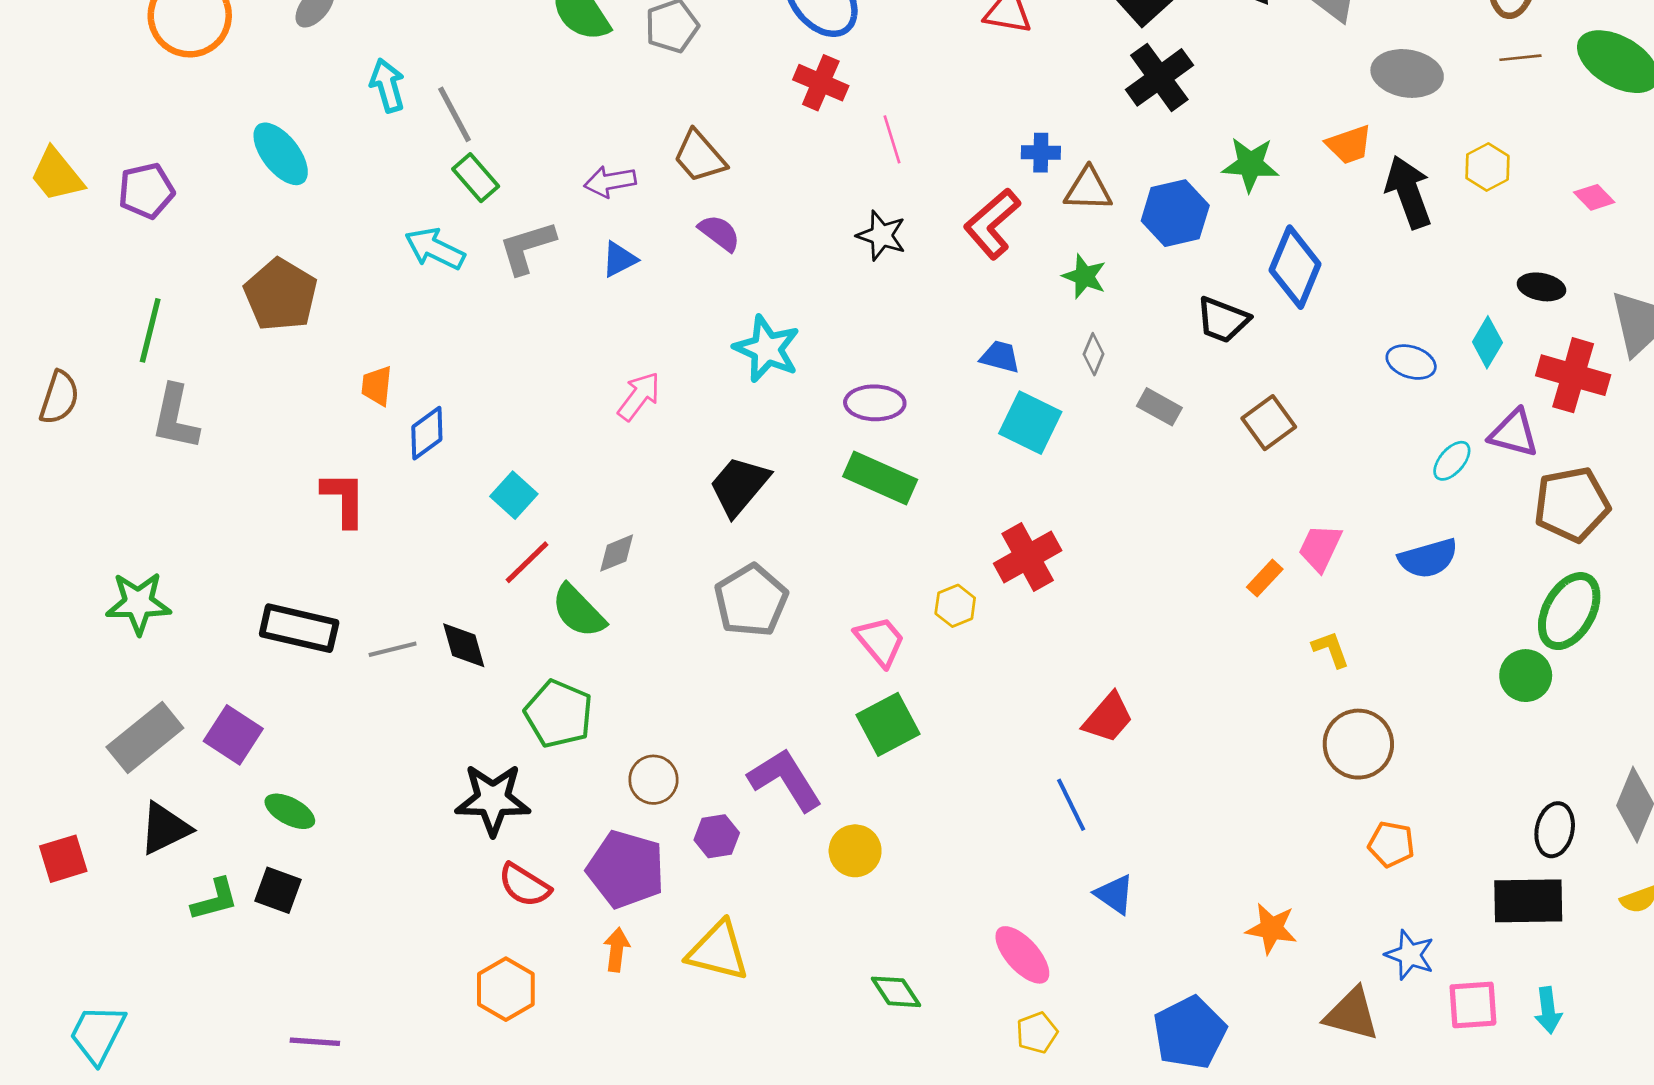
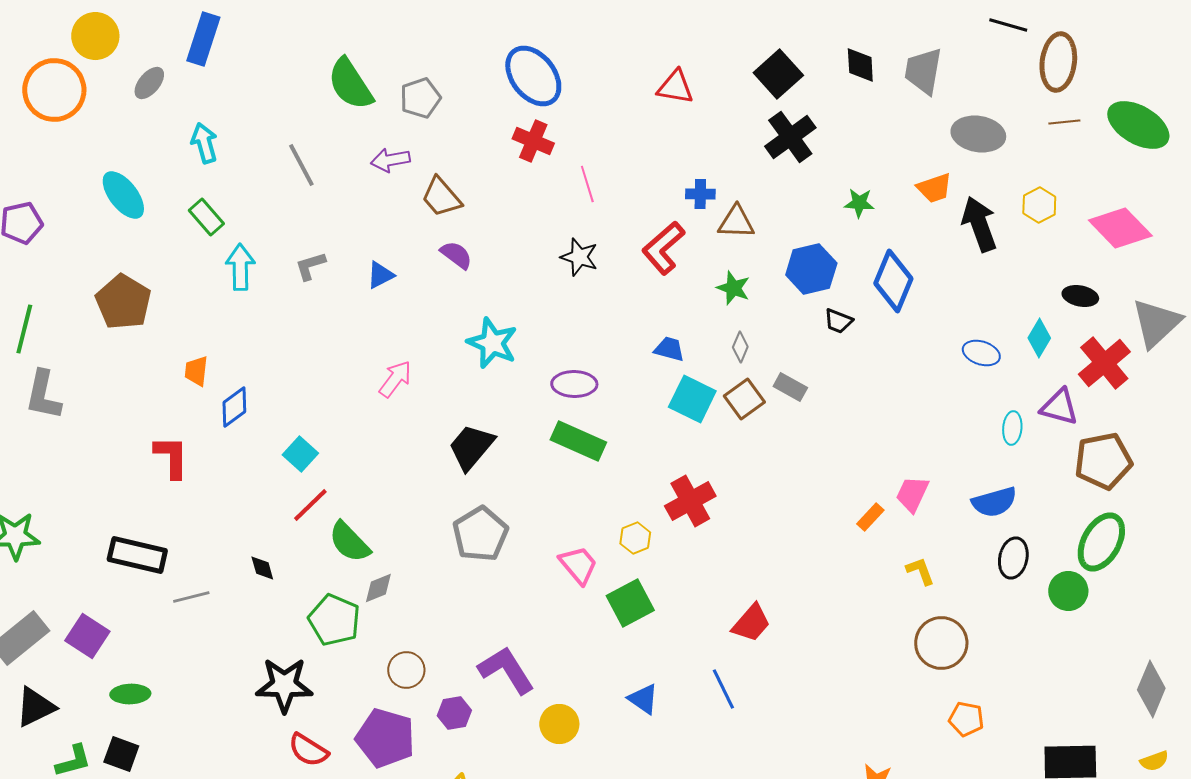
gray line: (455, 114) -> (301, 165), moved
green star: (1250, 164) -> (859, 203), size x0.7
green rectangle: (476, 178) -> (206, 217), moved
purple arrow: (610, 182) -> (390, 160), moved
pink diamond: (1594, 197) -> (1120, 228), size x2.0
blue hexagon: (1175, 213) -> (811, 269), moved
gray L-shape: (527, 247) -> (310, 266), size x0.7
cyan arrow: (435, 249) -> (240, 267), turned 63
black trapezoid: (1223, 320) -> (838, 321), size x0.7
red cross: (1573, 375) -> (1104, 363), turned 34
brown square: (1269, 423) -> (744, 399), moved
cyan ellipse: (1452, 461) -> (1012, 428), turned -36
gray diamond: (617, 553) -> (378, 588), moved
black diamond: (464, 645) -> (262, 568), size x0.7
gray line: (393, 649) -> (191, 597), moved
green square: (888, 724) -> (630, 603), moved
green ellipse: (290, 811) -> (130, 694), turned -30
black ellipse: (1555, 830) -> (1013, 558), moved
blue triangle: (1115, 894) -> (643, 699), moved

